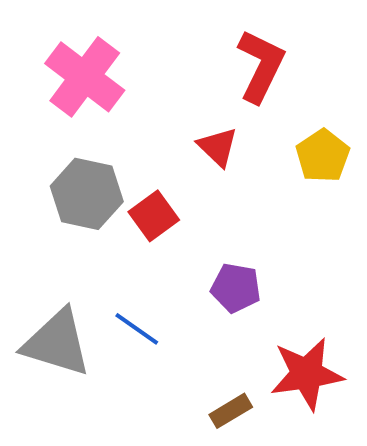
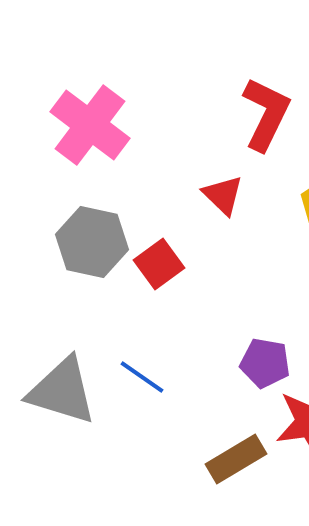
purple pentagon: (236, 288) -> (265, 363), moved
brown rectangle: (231, 411) -> (236, 459), size x1.4

